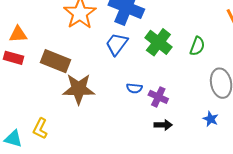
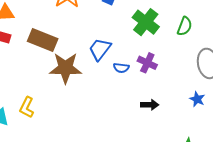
blue trapezoid: (117, 44) -> (100, 49), moved
purple cross: (158, 97) -> (147, 63), moved

